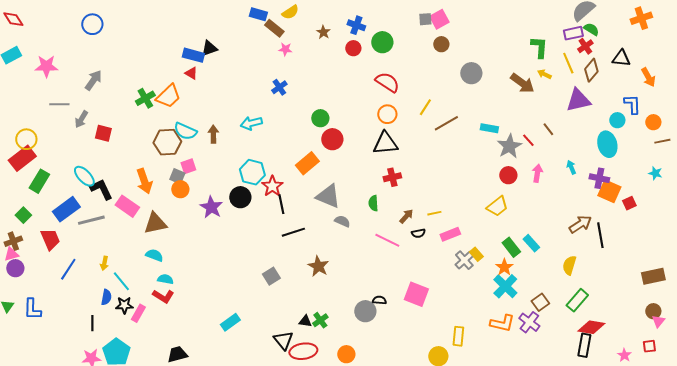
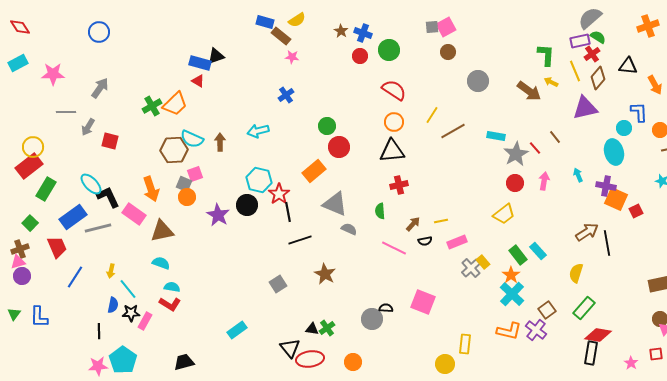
brown star: (323, 32) -> (341, 31), moved

